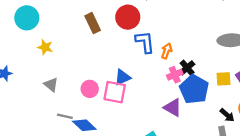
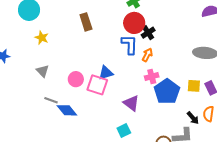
red circle: (128, 17) -> (134, 23), moved
black cross: (187, 68) -> (148, 33), moved
purple triangle: (173, 108) -> (131, 103), moved

